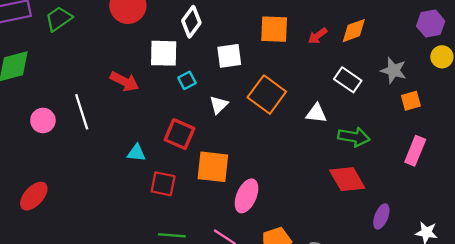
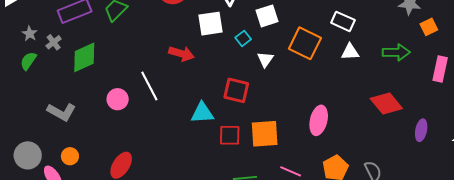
cyan square: (187, 80) -> (243, 38), moved
white rectangle: (348, 80) -> (343, 21), moved
green arrow: (354, 137) -> (396, 52), moved
cyan triangle: (136, 153) -> (202, 113), size x1.4
orange square: (213, 167) -> (265, 134), moved
pink ellipse: (247, 196) -> (319, 120), moved

